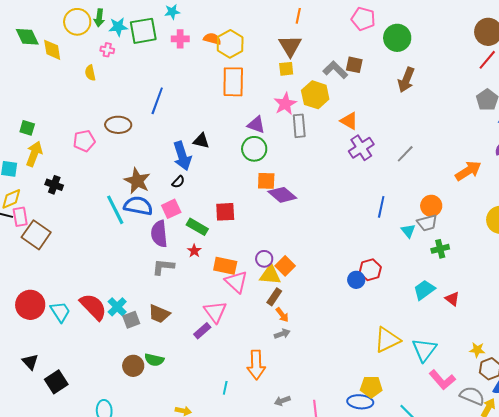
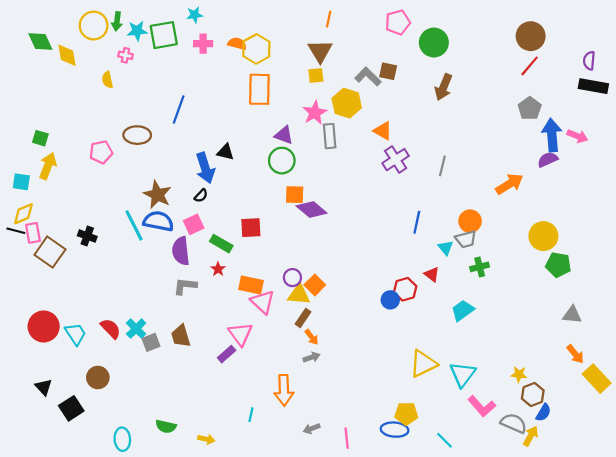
pink pentagon: (363, 19) -> (398, 22), turned -30
gray line: (405, 154) -> (442, 166), turned -30
black cross: (54, 185) -> (87, 236), moved
red triangle: (452, 299) -> (432, 274), moved
red semicircle: (93, 307) -> (111, 329), size x0.7
brown trapezoid: (159, 314) -> (181, 336), turned 50
green semicircle: (154, 360) -> (166, 426), moved
brown circle: (133, 366) -> (98, 378), moved

